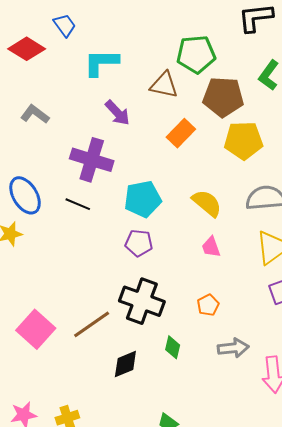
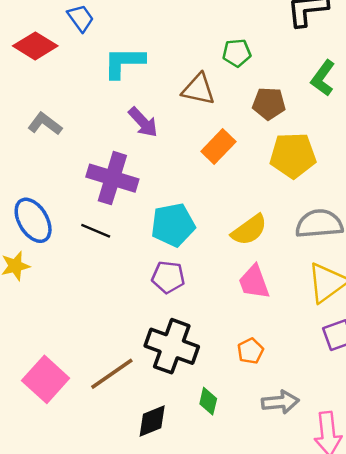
green pentagon: (196, 54) -> (237, 53), size x0.6
brown pentagon: (223, 97) -> (269, 104), size x0.7
yellow semicircle: (207, 203) -> (249, 230), turned 104
pink trapezoid: (211, 247) -> (254, 282), size x1.4

